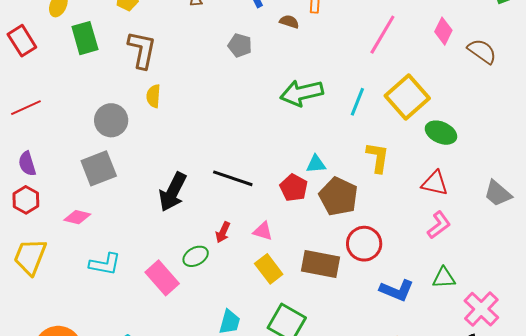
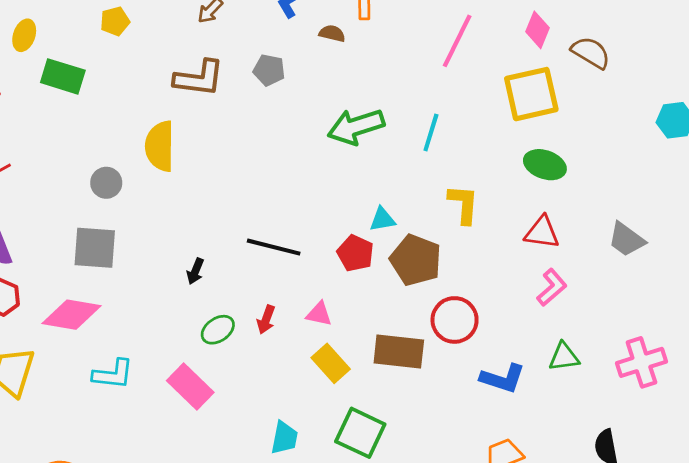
green rectangle: (85, 38) -> (63, 76), turned -52
brown L-shape: (142, 50) -> (199, 78), moved, turned 90
yellow semicircle: (153, 96) -> (160, 146), size x1.6
yellow square: (407, 97) -> (531, 94), moved, turned 33
gray circle: (111, 120) -> (106, 183), size x0.7
gray square: (99, 168) -> (95, 248), turned 30
black arrow: (173, 192) -> (195, 271), size x0.5
pink diamond: (77, 217) -> (71, 315), size x1.6
green ellipse: (196, 256) -> (218, 330), moved
pink cross: (481, 309) -> (641, 362), moved, turned 33

